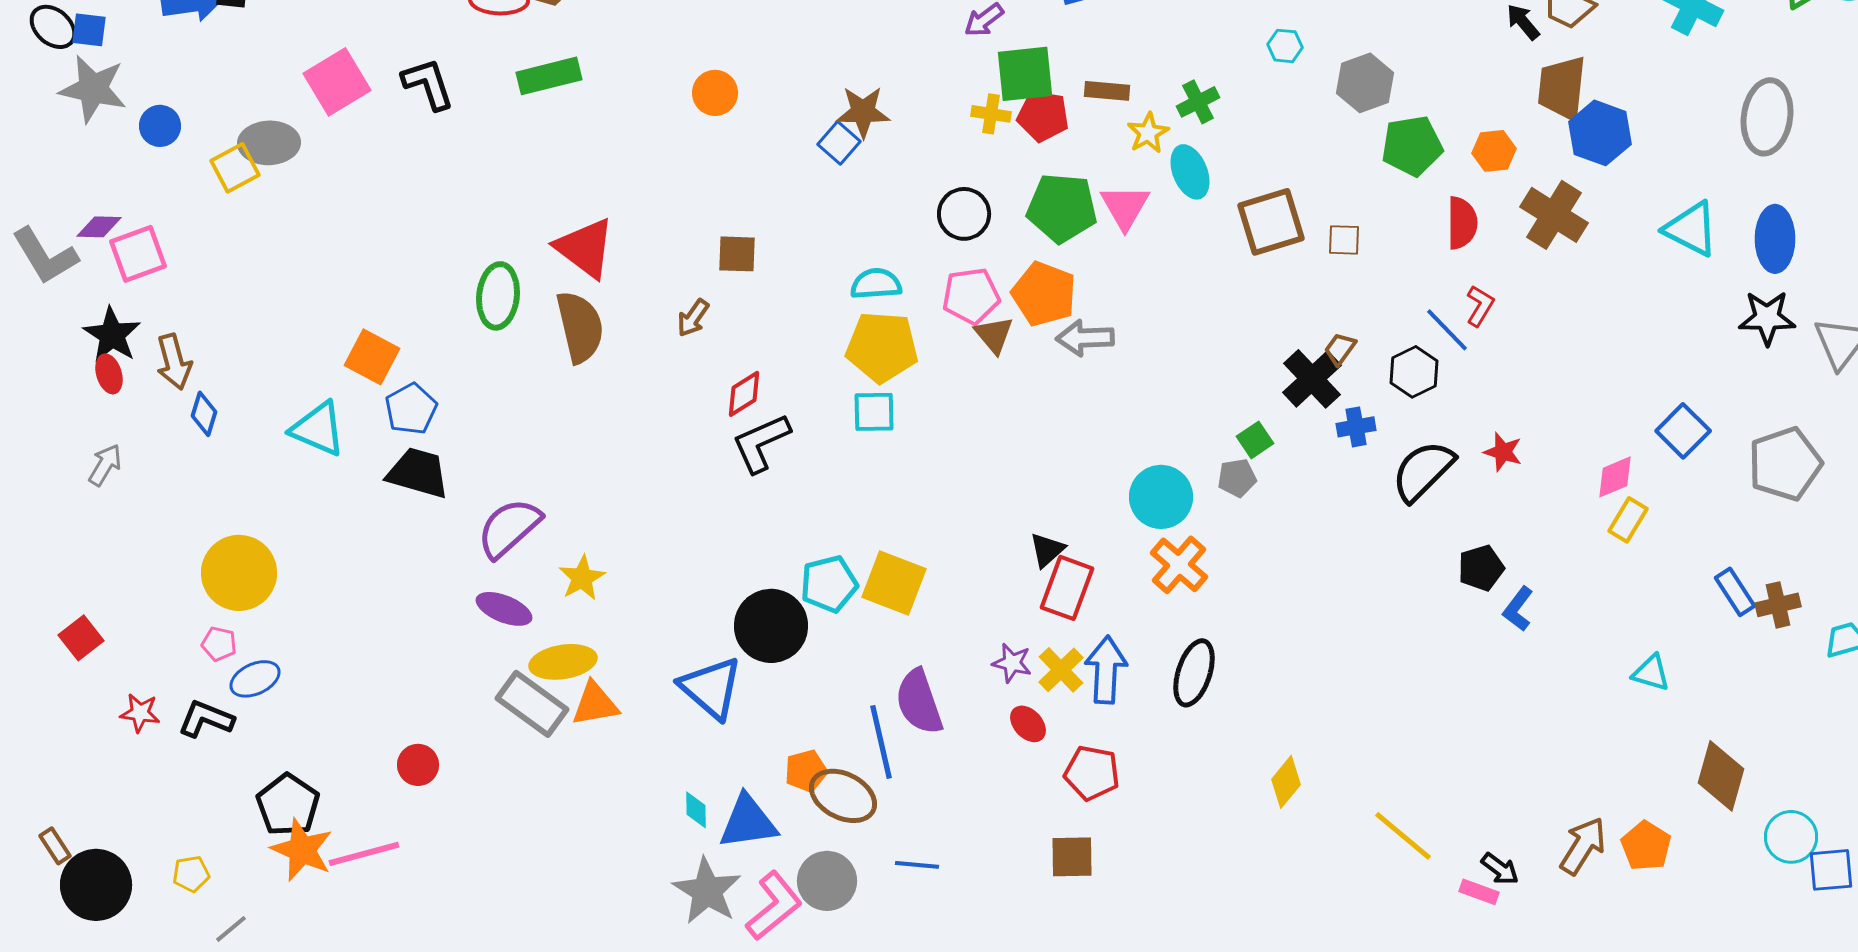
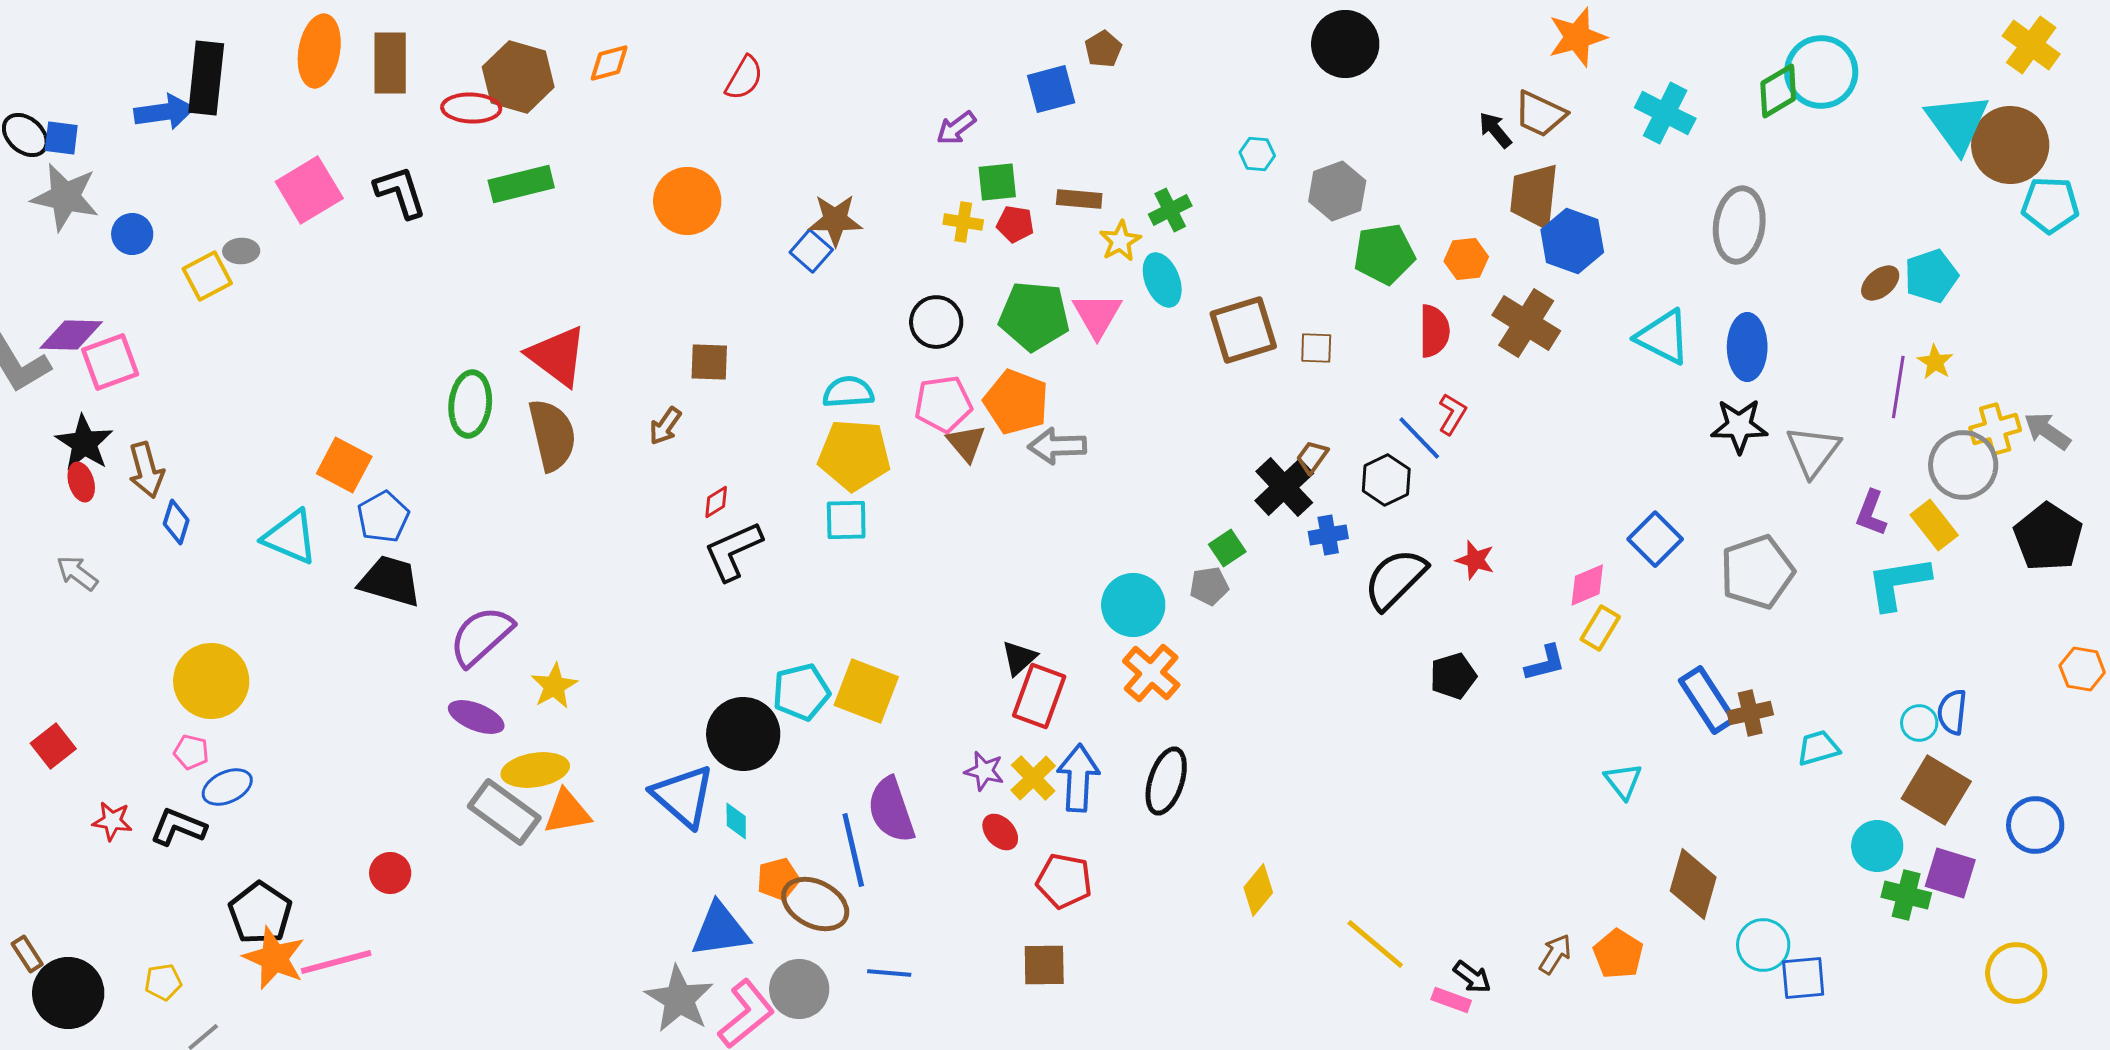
green square: (1025, 74) -> (997, 182), size x0.7
orange circle: (715, 93) -> (687, 201), size x1.5
red pentagon: (1043, 116) -> (1015, 224), size x0.7
gray ellipse: (269, 143) -> (241, 251), size x0.6
purple diamond: (99, 227) -> (71, 335), size x1.4
red diamond: (744, 394) -> (716, 502), size x0.7
gray arrow: (105, 465) -> (77, 573), turned -84
blue rectangle: (1735, 592) -> (1707, 700), size x1.4
blue L-shape: (1518, 609) -> (1545, 663), moved, turned -141
cyan triangle: (1651, 673) -> (1623, 781), turned 36
cyan diamond: (696, 810) -> (736, 821), moved
brown arrow: (1583, 846) -> (1555, 954), size x0.7

